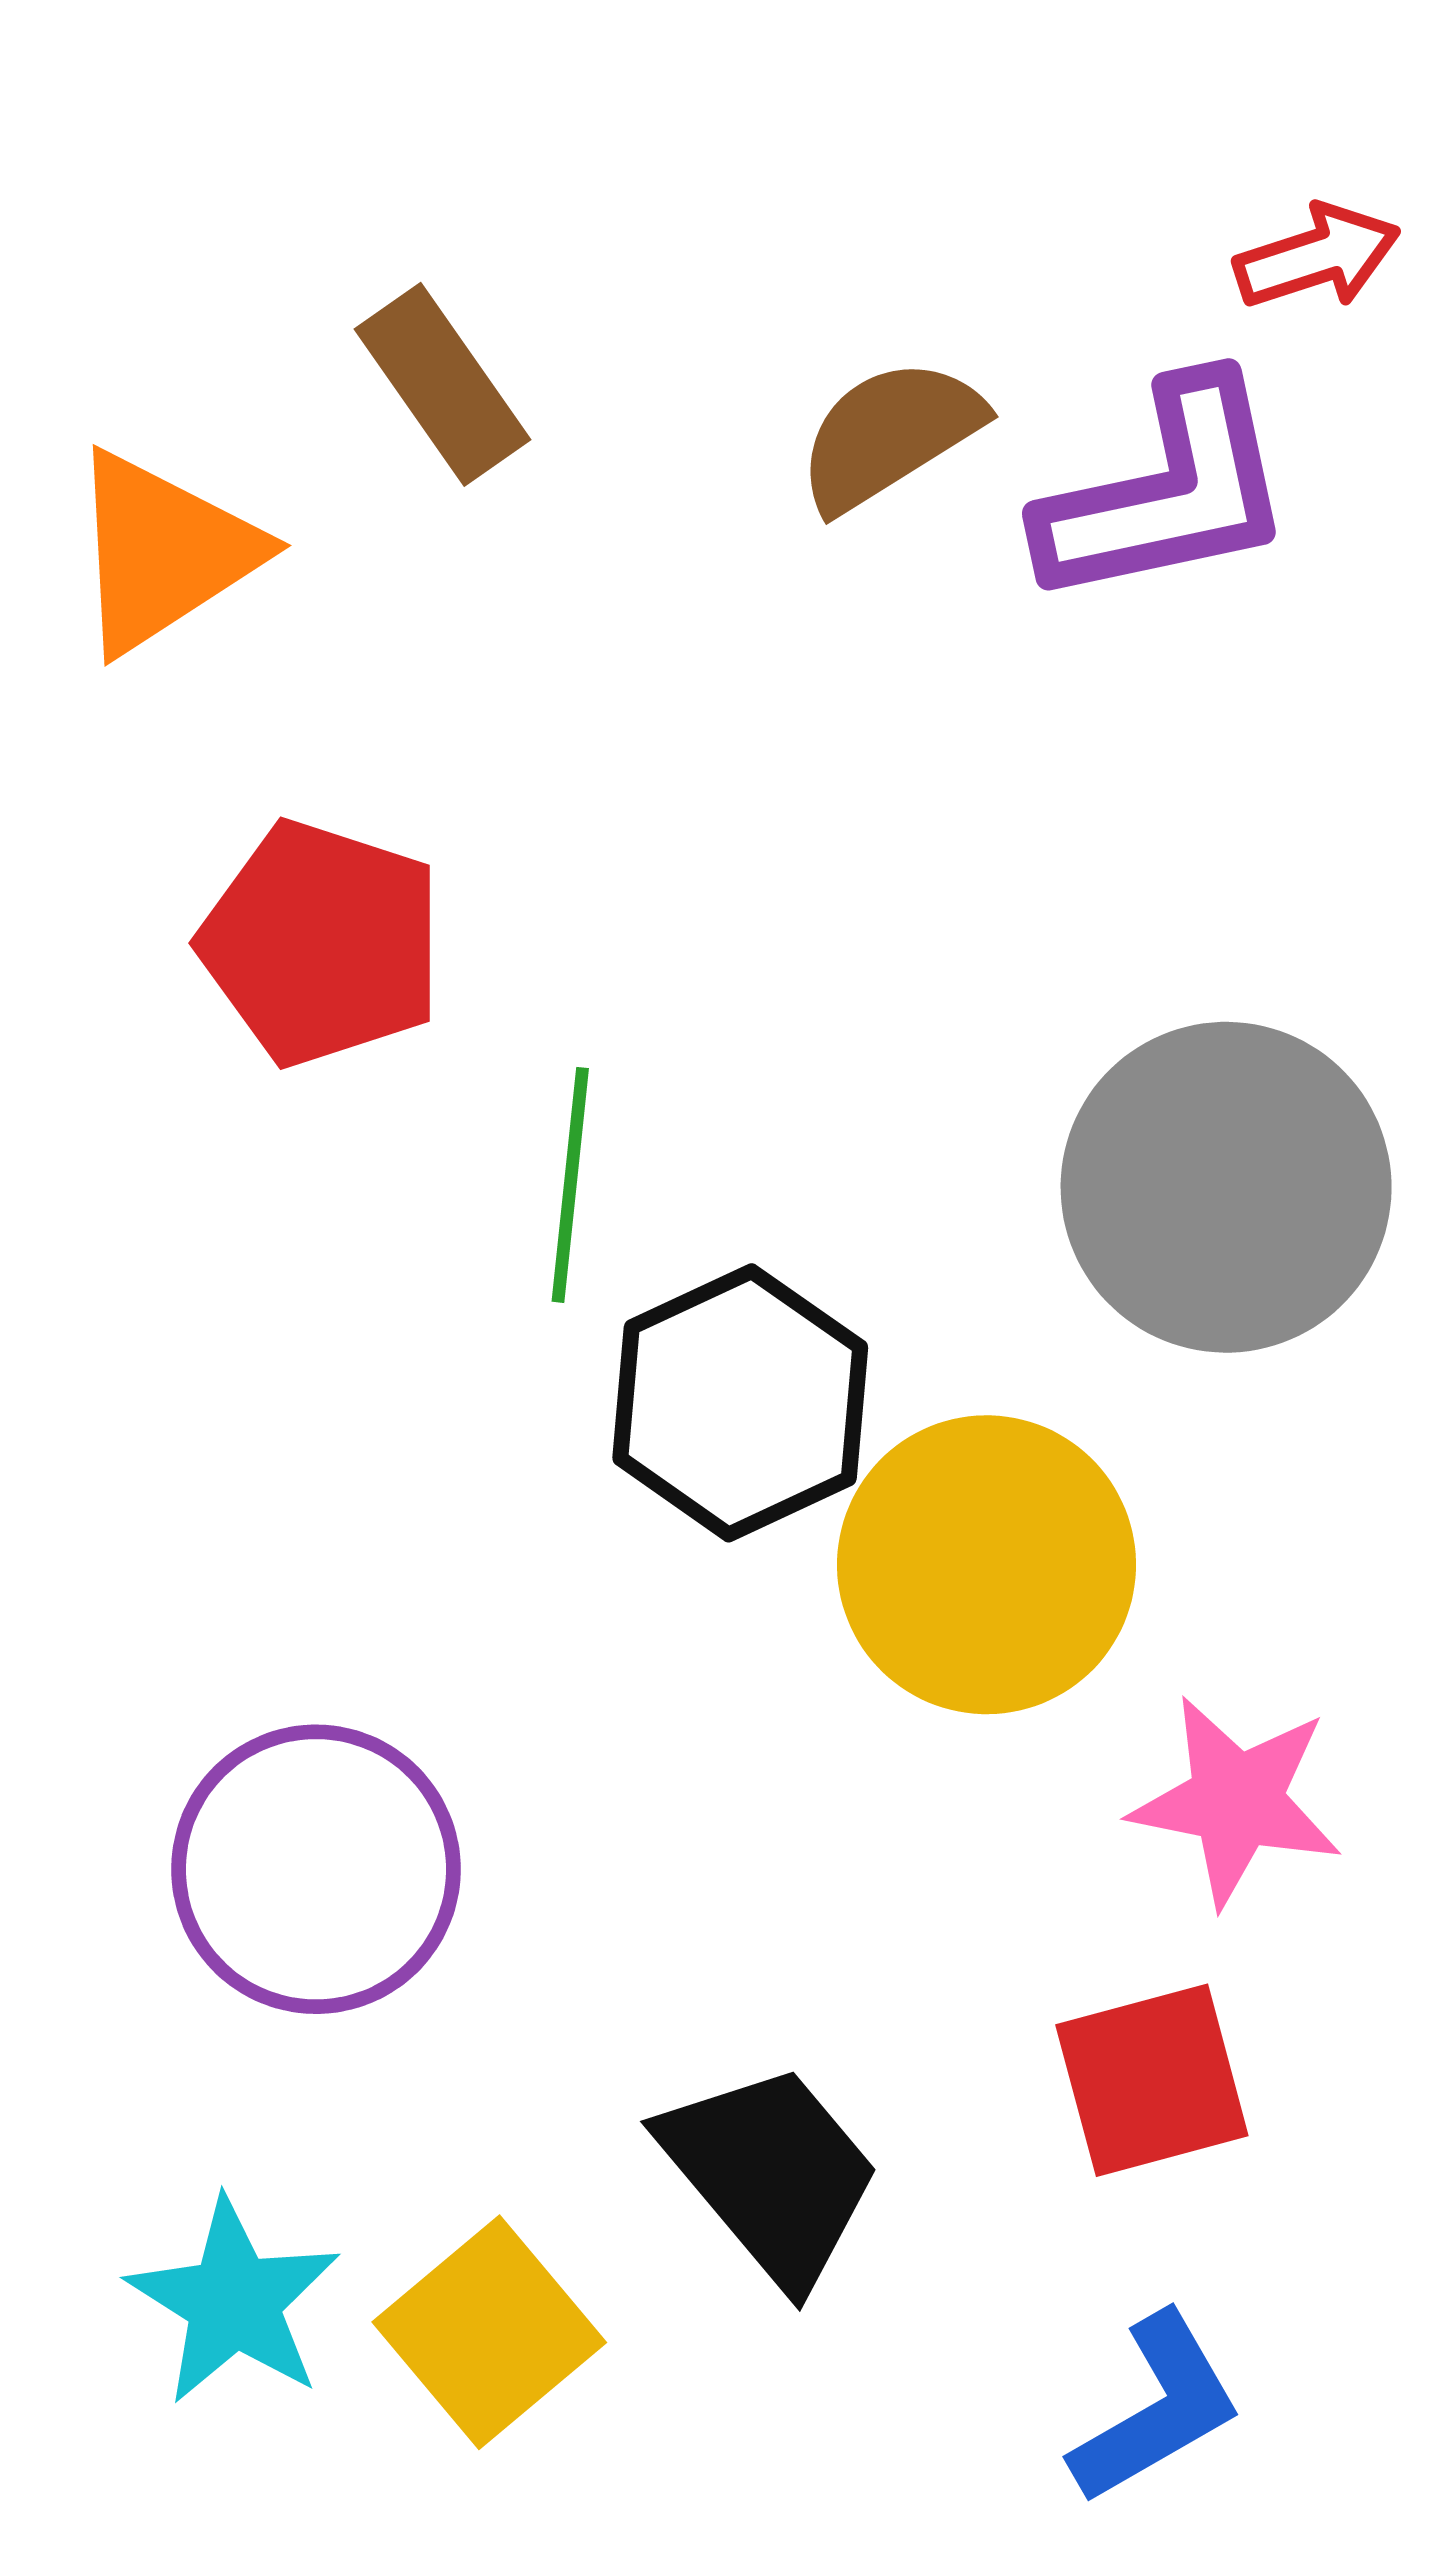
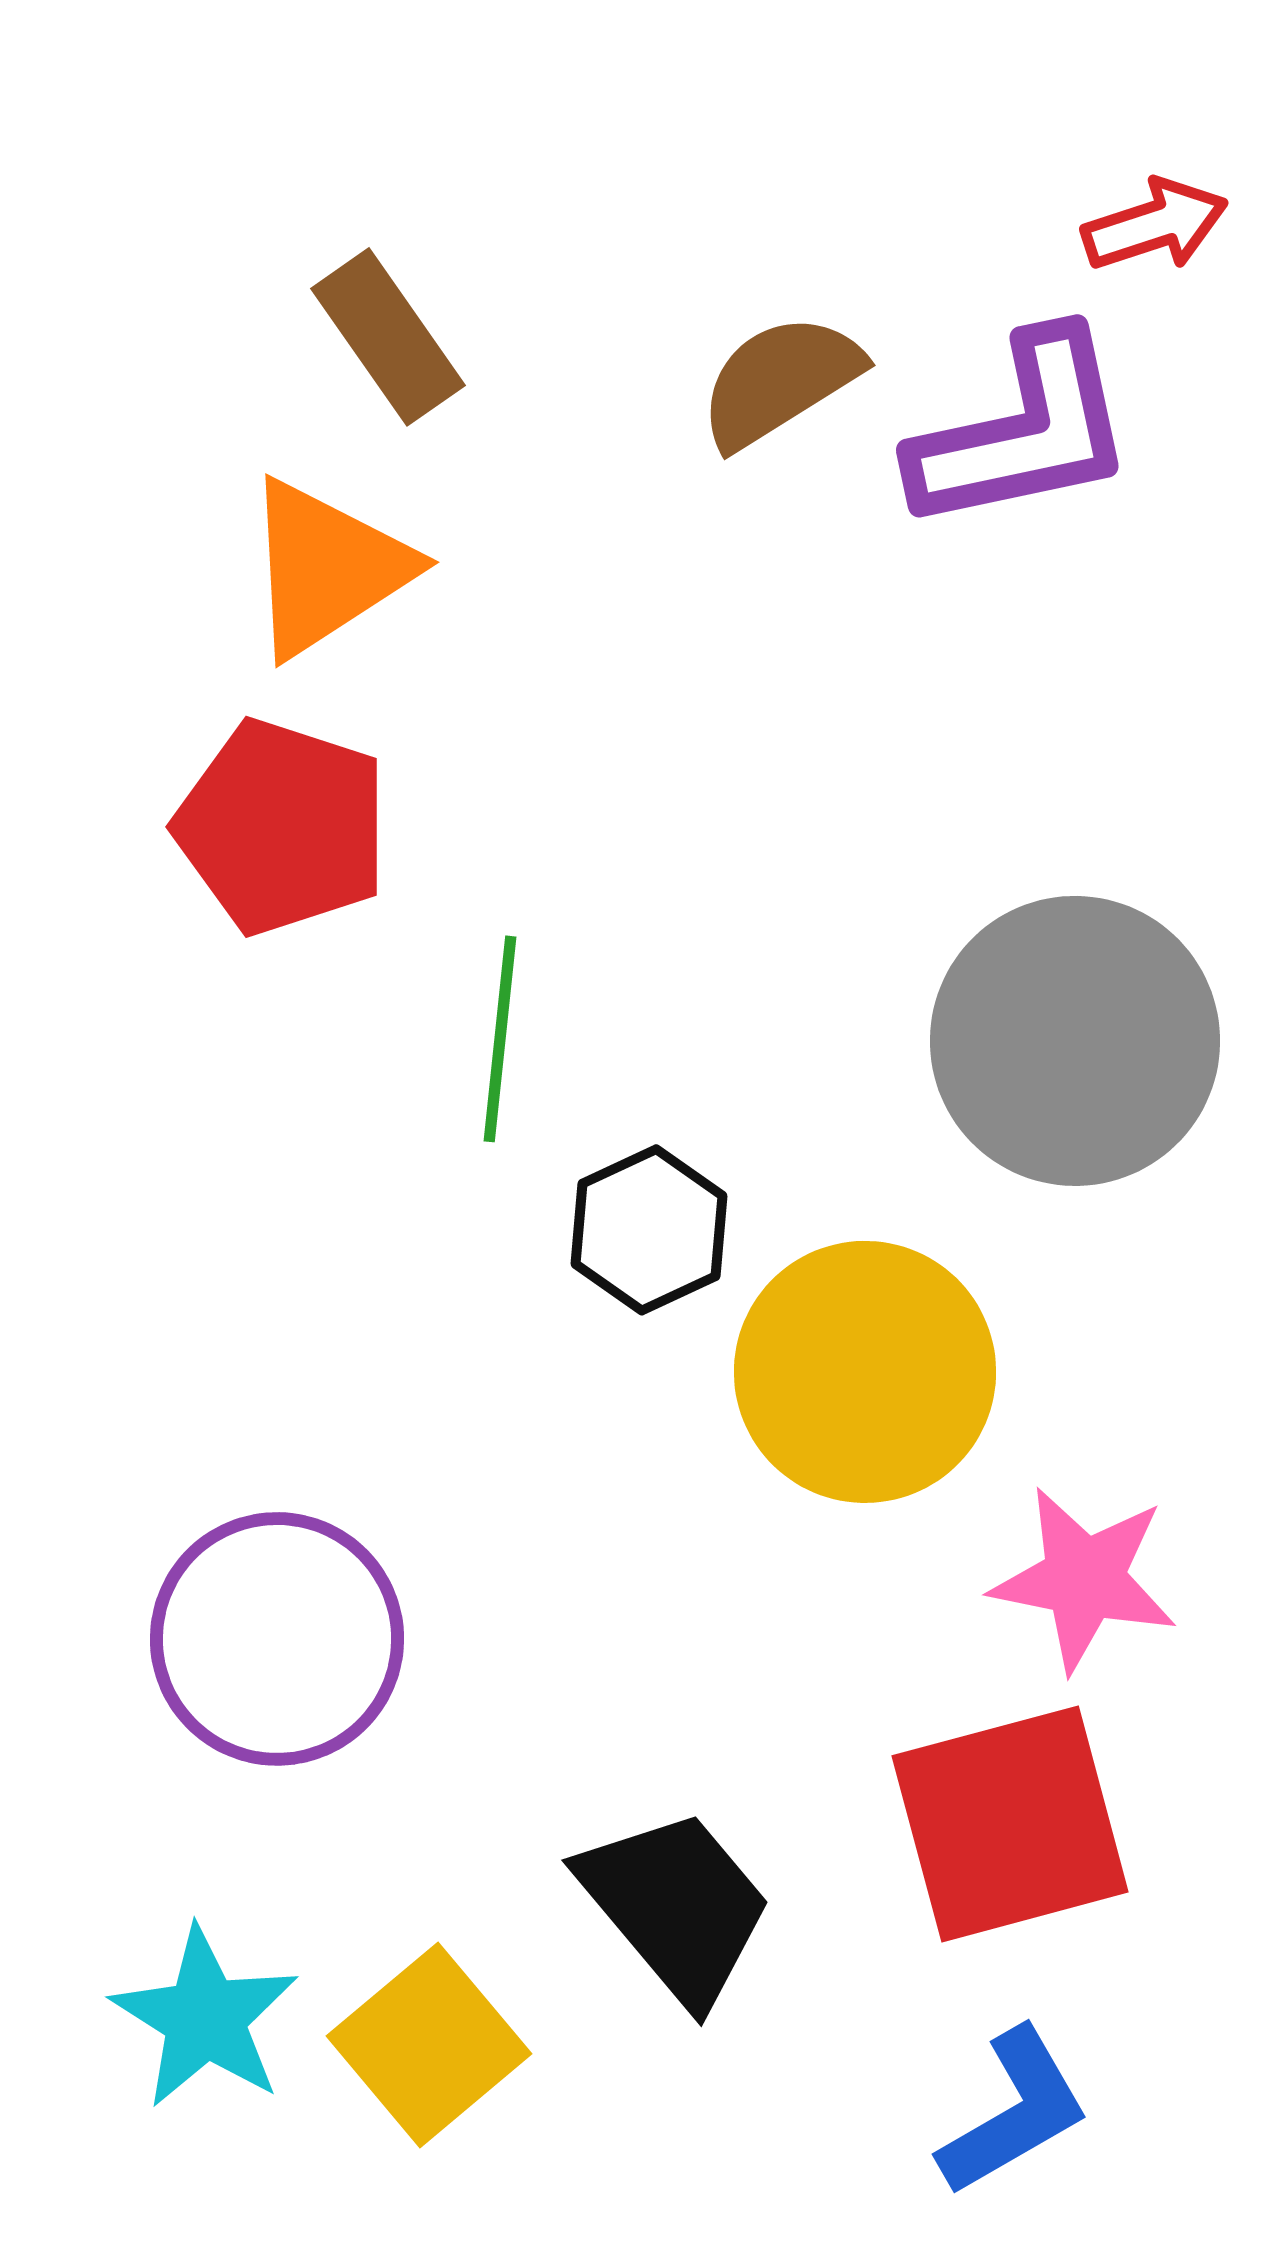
orange triangle: (163, 552) -> (327, 568), moved
black hexagon: (740, 1403) -> (649, 1230), size x0.7
red square: (1152, 2080) -> (1010, 1824), size x1.4

